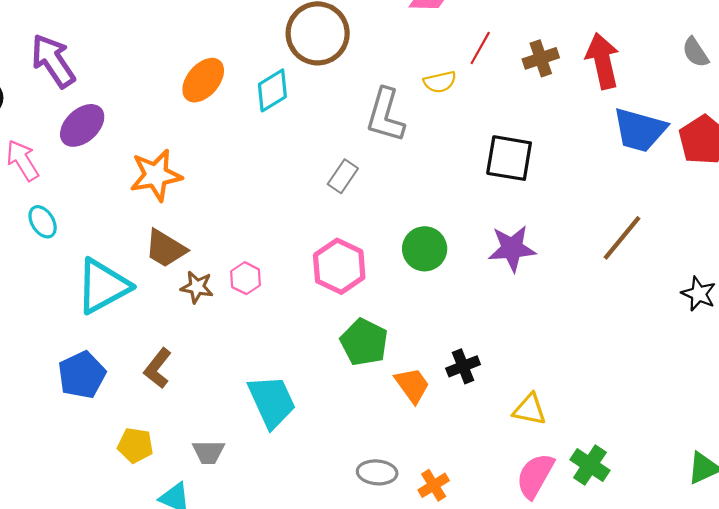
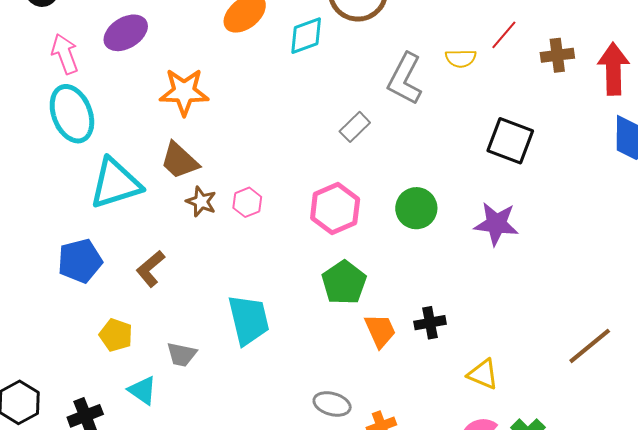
cyan ellipse: (43, 222) -> (72, 114), size x1.8
brown line: (622, 238) -> (590, 346), moved

